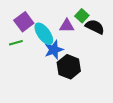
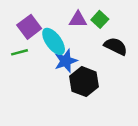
purple triangle: (67, 26) -> (78, 19), moved
black semicircle: (95, 27) -> (116, 46), moved

